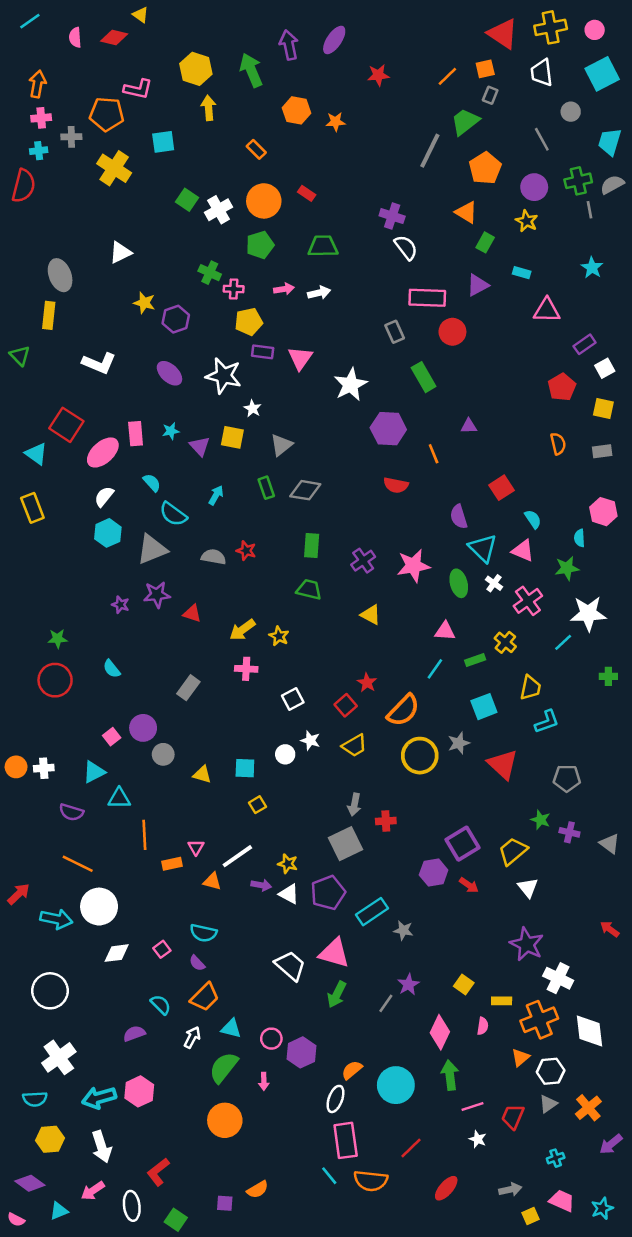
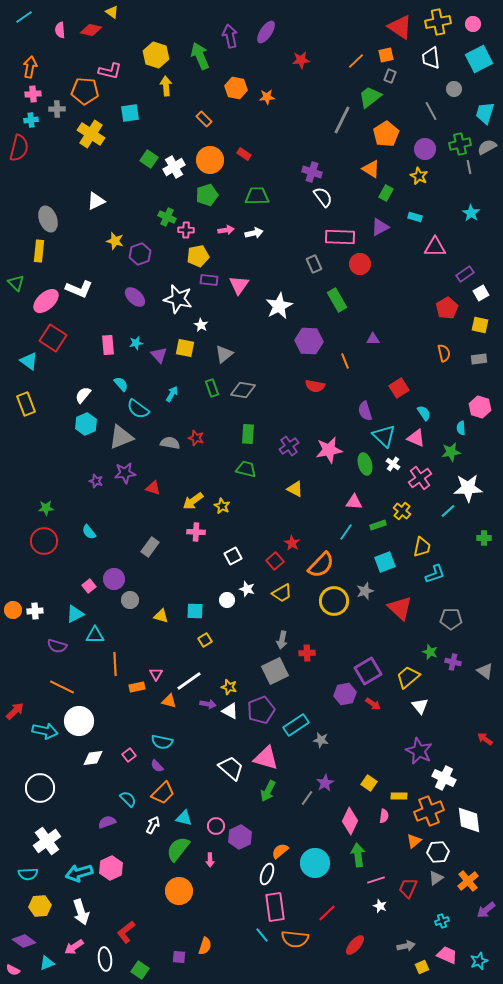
pink ellipse: (103, 452) -> (46, 301), moved
orange semicircle: (258, 1189) -> (205, 946), turned -42

